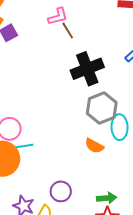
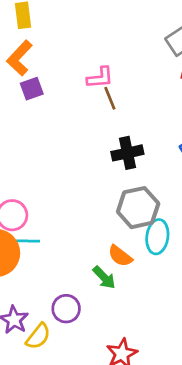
black cross: (87, 69) -> (127, 153), size x0.7
green arrow: (107, 198) -> (104, 277), moved, turned 42

